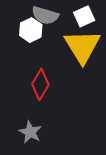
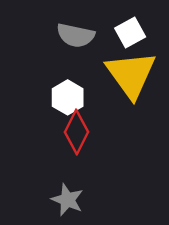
white hexagon: (31, 30) -> (68, 97), moved

